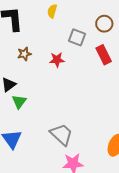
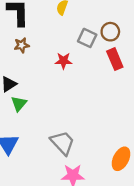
brown circle: (104, 24) -> (110, 32), moved
brown star: (24, 54) -> (22, 45), moved

